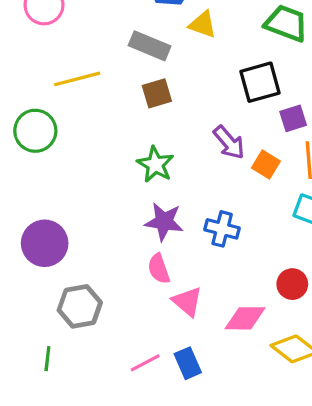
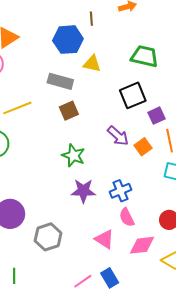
orange square: (266, 165) -> (143, 147), turned 30
blue cross: (222, 229) -> (121, 191), turned -30
pink semicircle: (159, 269) -> (127, 217), moved
gray hexagon: (80, 306) -> (48, 237), moved
green line: (47, 359) -> (14, 276), moved

